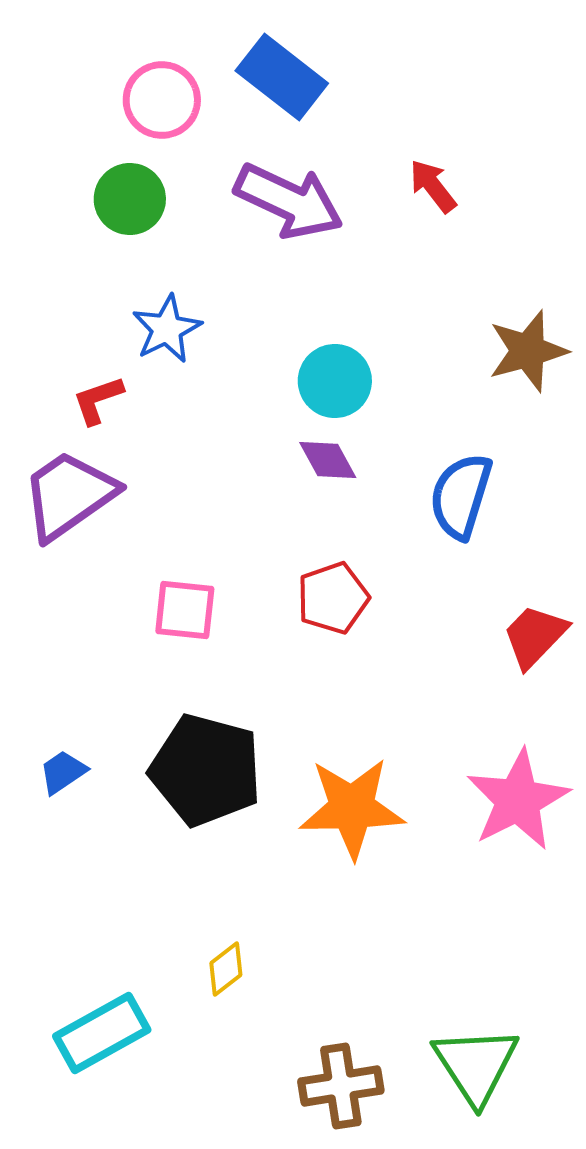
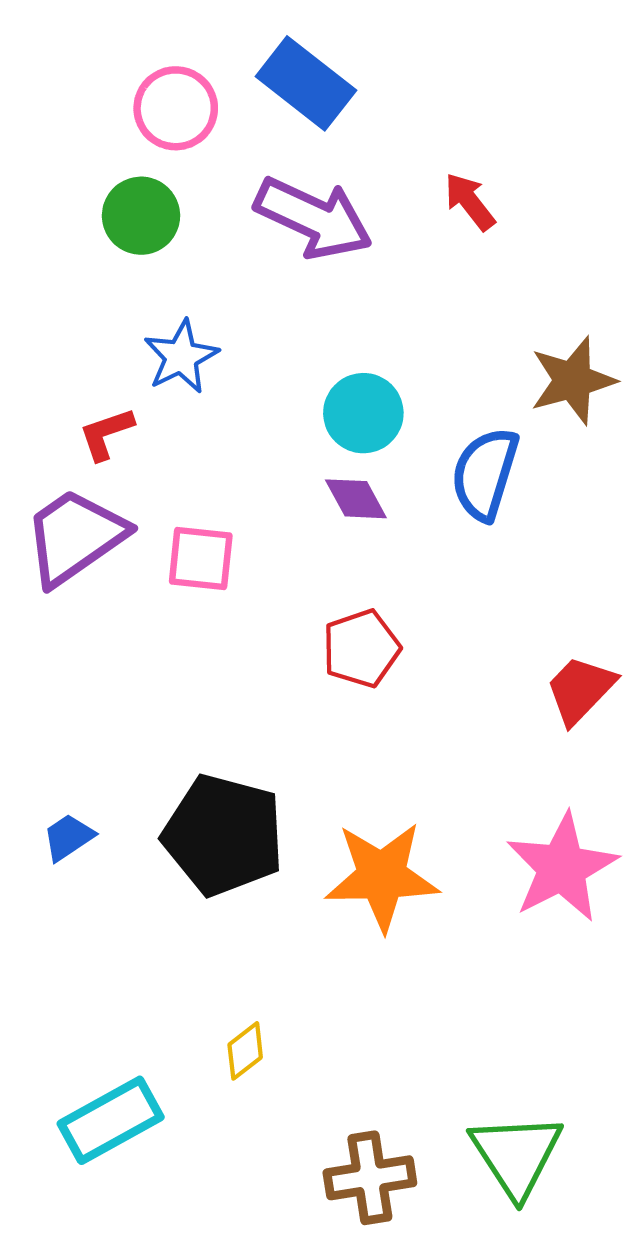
blue semicircle: (461, 496) -> (485, 474), moved
pink square: (185, 610) -> (201, 558), moved

